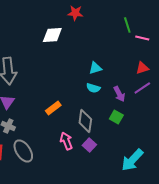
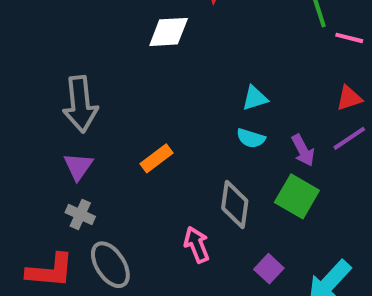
orange rectangle: (53, 108) -> (157, 158), moved
green square: (116, 117) -> (297, 196), size x1.5
purple square: (89, 145) -> (269, 269), moved

